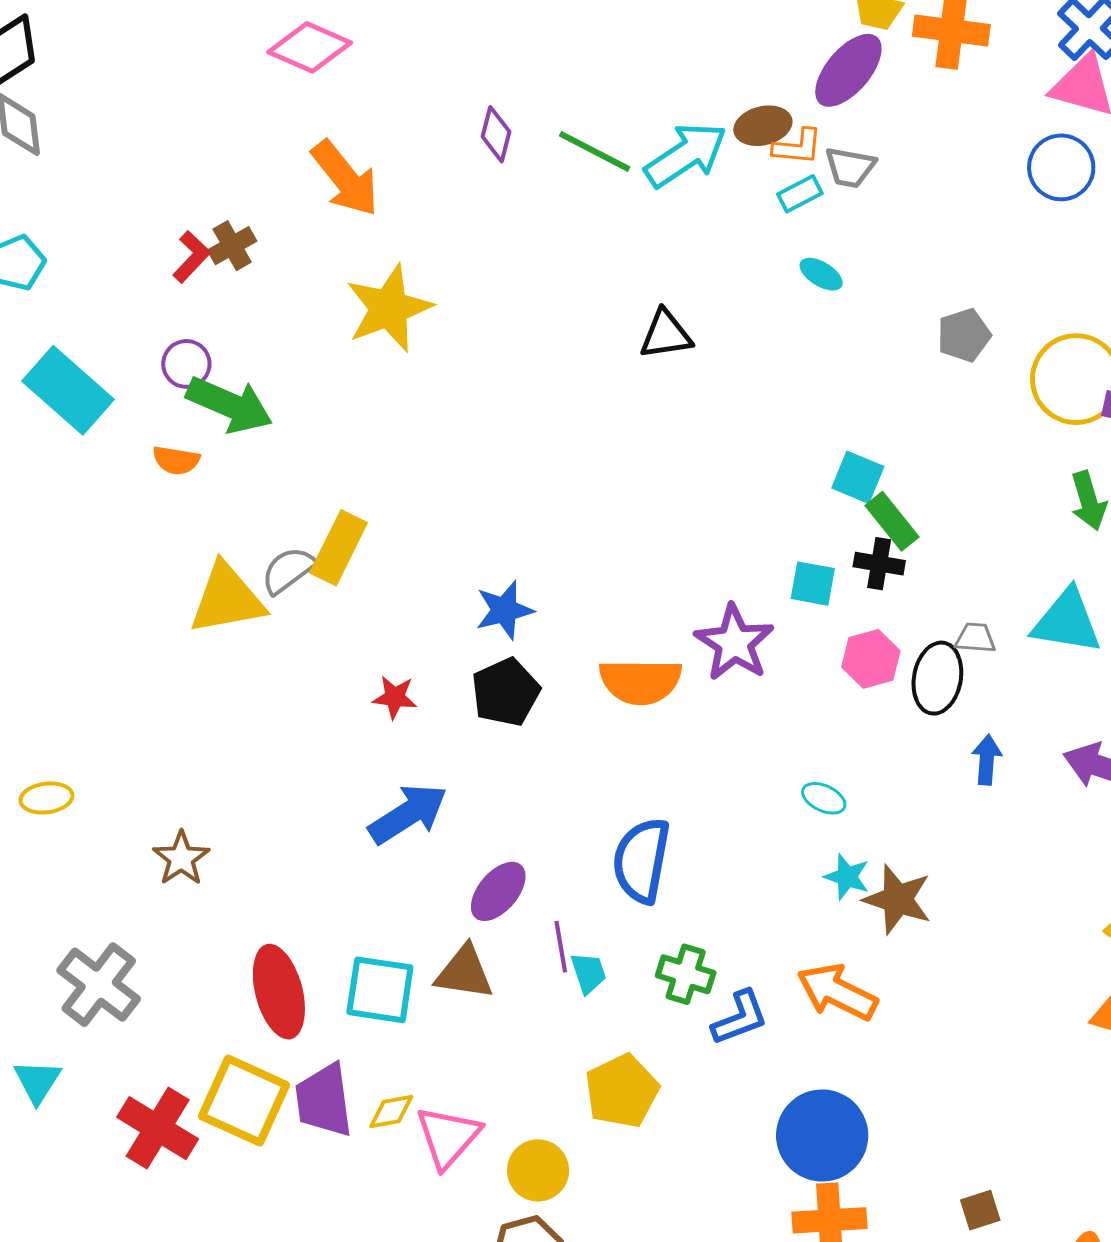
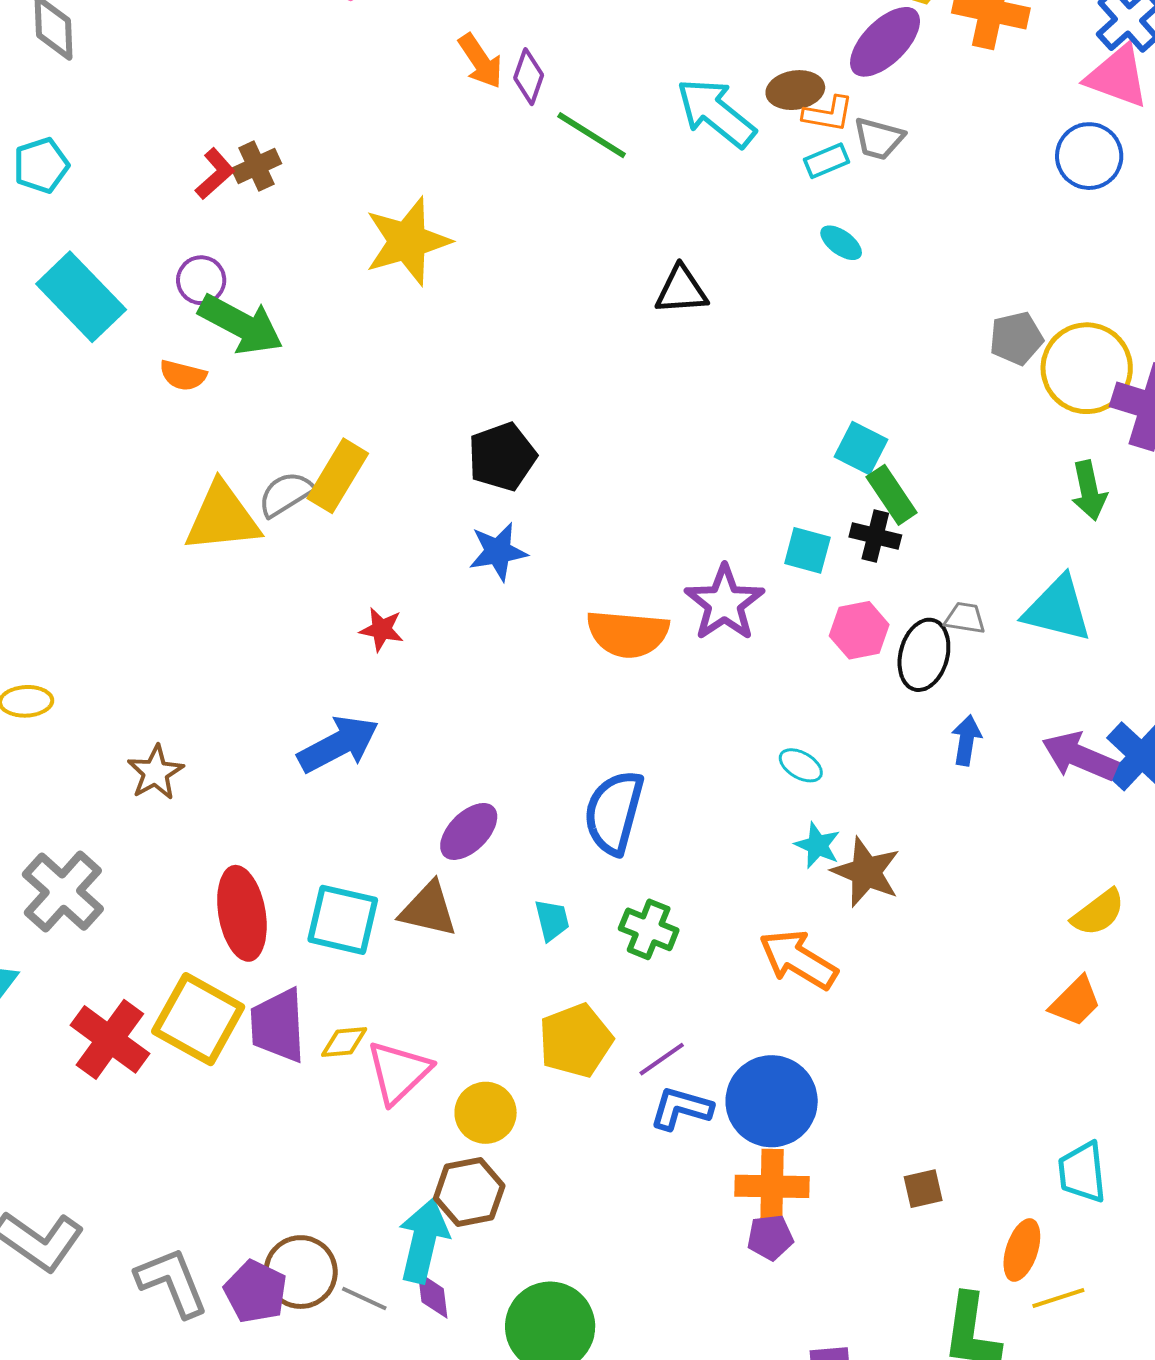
green line: (595, 151) -> (592, 135), moved
cyan arrow: (686, 155) -> (716, 113), turned -112
orange arrow: (345, 178) -> (480, 61), moved, size x0.7
gray pentagon: (964, 335) -> (1016, 338), moved
black pentagon: (506, 692) -> (502, 457), moved
blue arrow: (408, 814) -> (338, 744), moved
purple line: (561, 947) -> (662, 1059), moved, turned 60
blue L-shape: (740, 1018) -> (681, 1108), moved, turned -148

